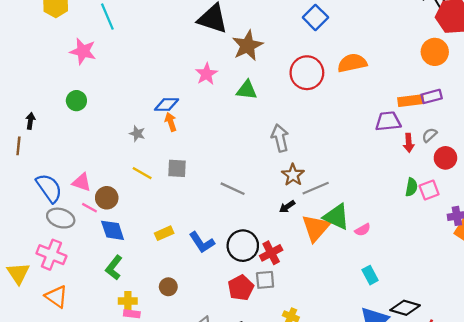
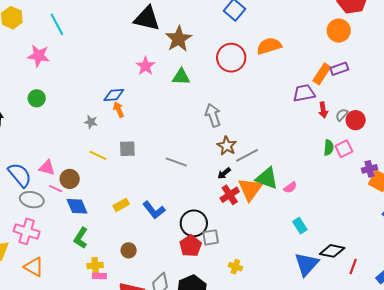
orange rectangle: (411, 101) -> (322, 74), turned -45
gray semicircle: (429, 135) -> (342, 115), moved
black circle: (243, 246) -> (194, 223), moved
red cross: (271, 253) -> (230, 195), moved

